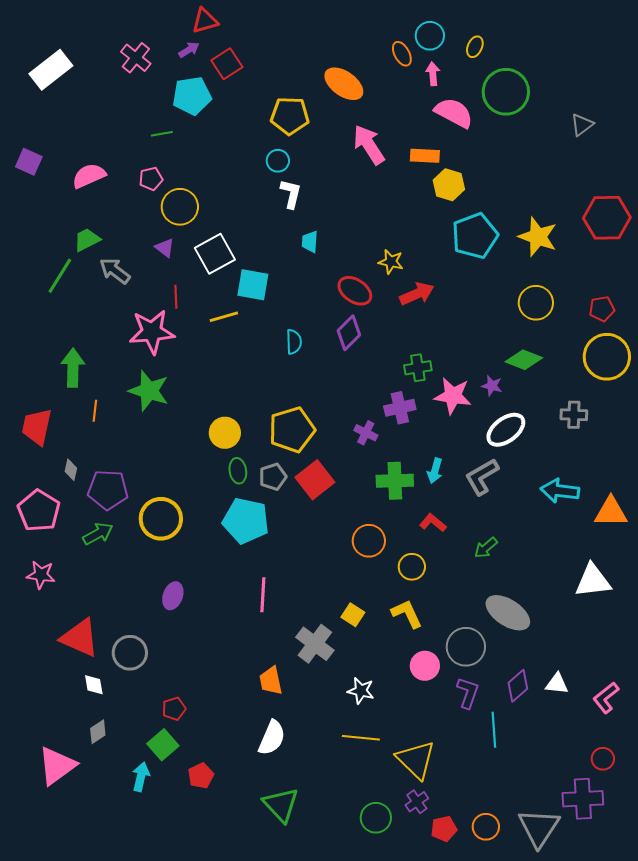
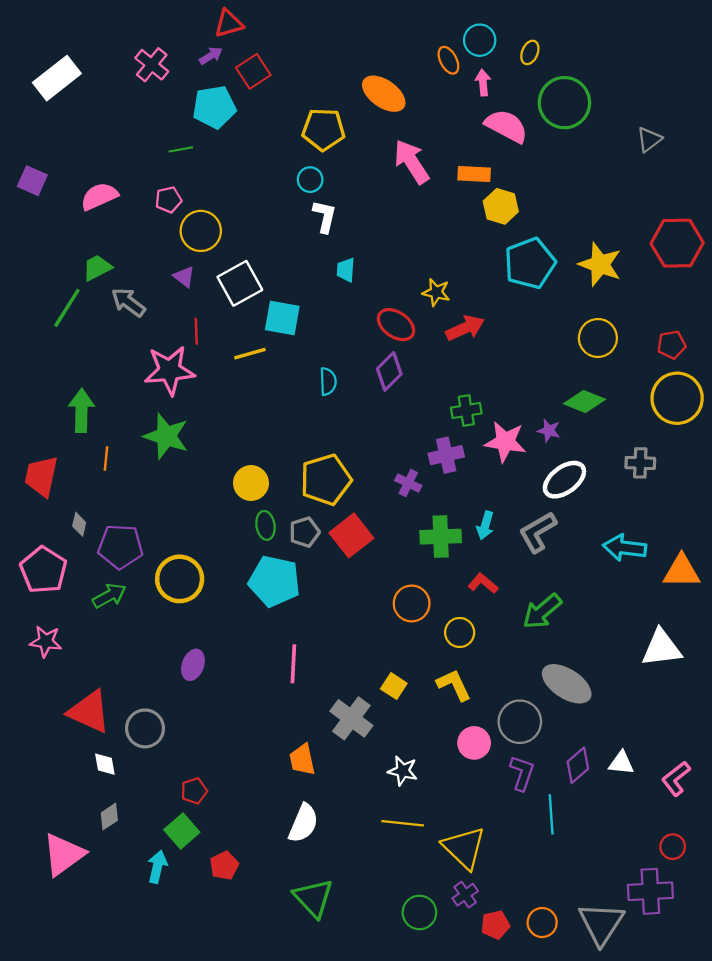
green arrow: (486, 548) -> (542, 611), size x1.5

